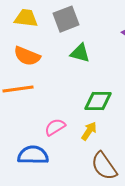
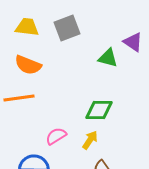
green triangle: (80, 53) -> (108, 58), moved

